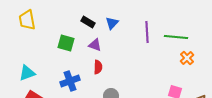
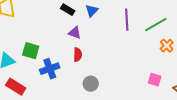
green line: (176, 37) -> (156, 25), turned -35
green square: (66, 43) -> (31, 51), moved

